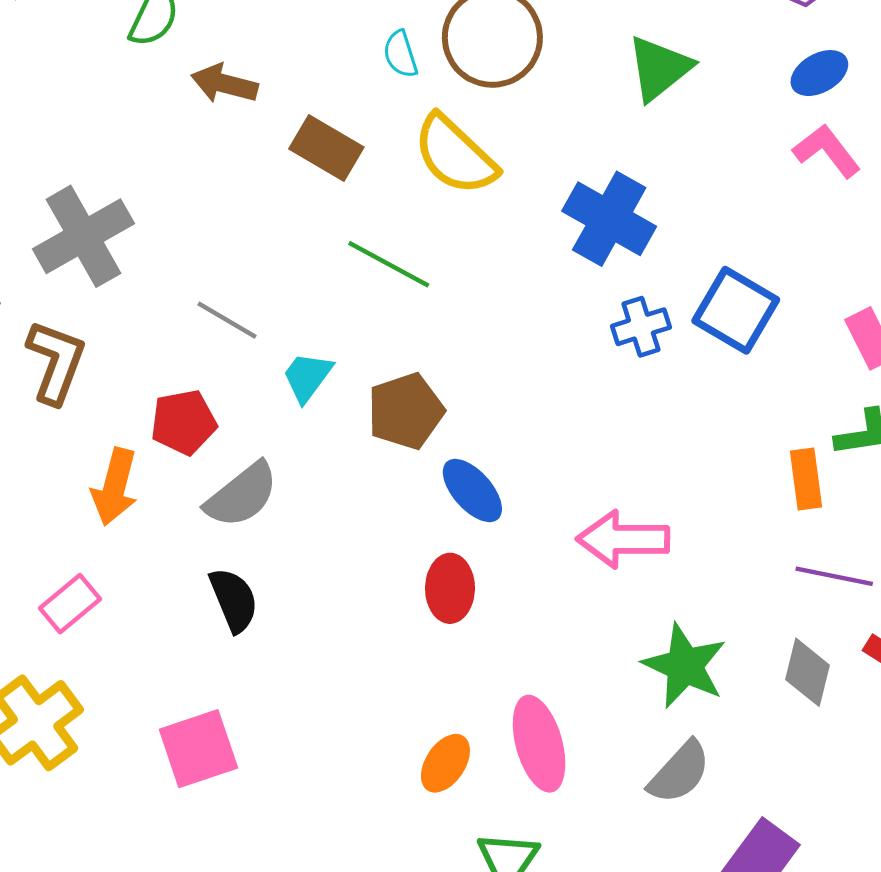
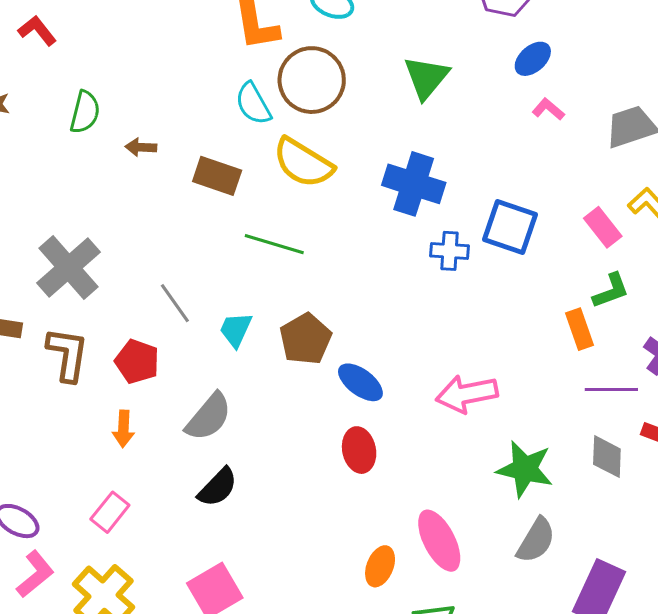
cyan semicircle: (400, 54) -> (253, 104), size x1.4
brown arrow: (224, 84) -> (141, 147), size x0.7
pink L-shape: (827, 151) -> (548, 109), size x0.7
gray line: (227, 320) -> (175, 303), turned 36
blue cross: (641, 327) -> (450, 251), turned 33
red pentagon: (184, 422) -> (137, 362), moved, turned -30
orange arrow: (115, 487) -> (123, 429), size x0.7
black semicircle: (234, 600) -> (218, 487), turned 78

